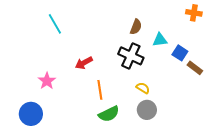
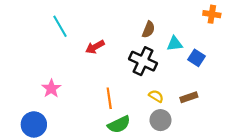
red arrow: (84, 63) -> (95, 47), moved
brown rectangle: (195, 68) -> (189, 97), moved, turned -56

